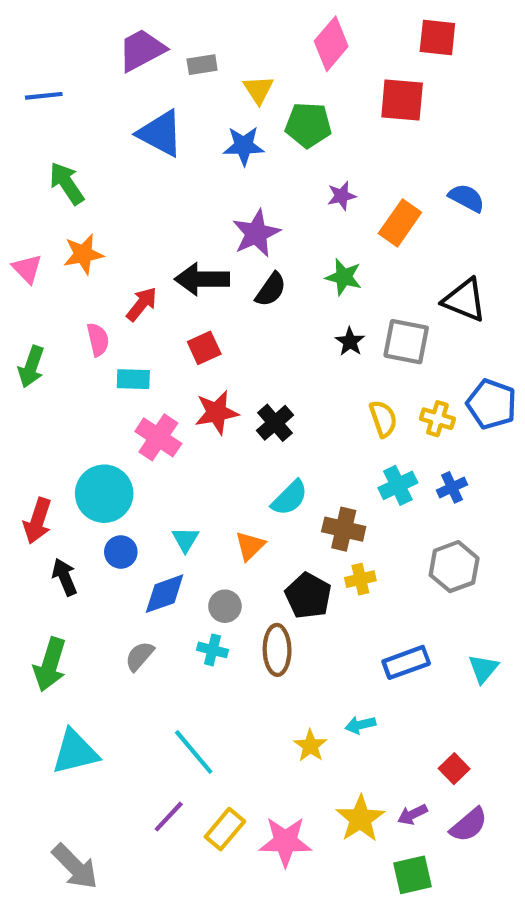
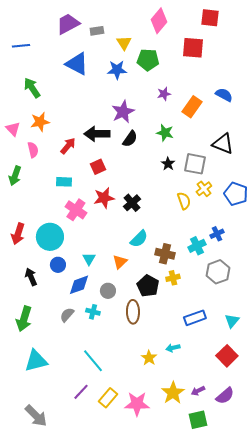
pink semicircle: (98, 340) -> (33, 150), moved
yellow cross: (437, 419) -> (204, 189), moved, turned 35
cyan cross: (398, 485) -> (197, 246), moved
red arrow: (37, 521) -> (18, 234), moved
cyan cross: (212, 650) -> (93, 312), moved
red square: (454, 769) -> (227, 356), moved, size x1.5

